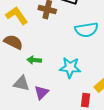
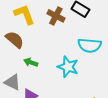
cyan star: (70, 68) -> (68, 67), moved

